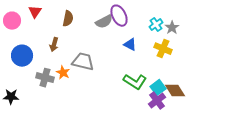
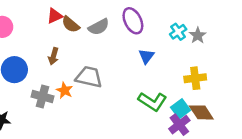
red triangle: (35, 12) -> (55, 16), moved, turned 32
brown semicircle: (68, 19) -> (71, 24), turned 119
gray semicircle: (104, 22) -> (99, 27), moved
blue triangle: (130, 45) -> (146, 56), turned 40
yellow cross: (163, 49) -> (195, 78), moved, turned -30

